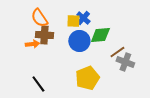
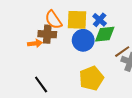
orange semicircle: (39, 18) -> (53, 20), moved
blue cross: (83, 18) -> (100, 20), moved
yellow square: (73, 21) -> (77, 20), size x1.5

